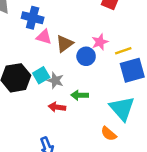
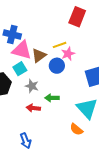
pink triangle: (44, 37) -> (22, 50), size x1.5
yellow line: (123, 51) -> (60, 45), moved
cyan square: (41, 75) -> (20, 69), moved

